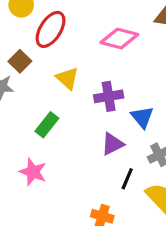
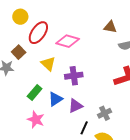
pink diamond: (119, 39) -> (68, 41), moved
blue triangle: (142, 117) -> (55, 99), moved, turned 35
pink star: (33, 172) -> (36, 120), moved

